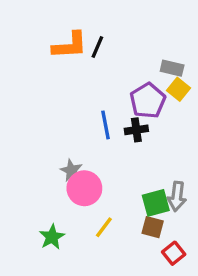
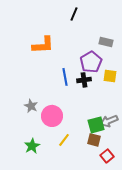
orange L-shape: (70, 45) -> (43, 45), moved
black line: (97, 47) -> (74, 14), moved
yellow square: (179, 89) -> (110, 76), moved, turned -32
gray star: (71, 170) -> (31, 106), moved
gray arrow: (177, 196) -> (109, 121), turned 60

